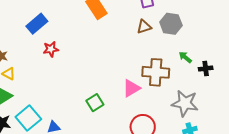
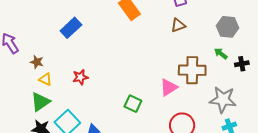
gray hexagon: (171, 24) -> (227, 27), moved
red star: (51, 49) -> (80, 77), moved
green square: (95, 103) -> (133, 104), turned -30

